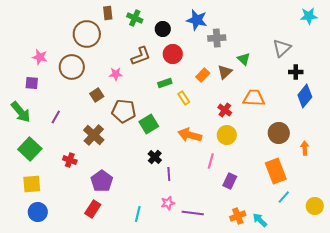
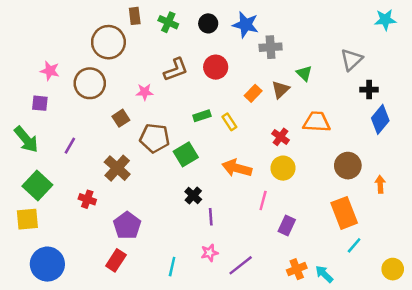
black circle: (163, 29) -> (208, 23), moved
green rectangle: (165, 83) -> (202, 116), moved
yellow square: (32, 184) -> (27, 219), moved
yellow circle: (315, 206) -> (393, 269), moved
blue circle: (38, 212) -> (47, 264), size x1.4
purple line: (193, 213) -> (241, 265), turned -45

